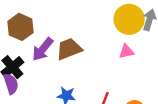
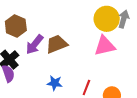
pink triangle: (126, 51) -> (105, 46), size x1.6

